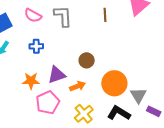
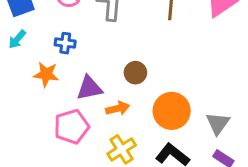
orange star: (31, 81) -> (46, 74), moved
gray triangle: (138, 95) -> (218, 123), moved

